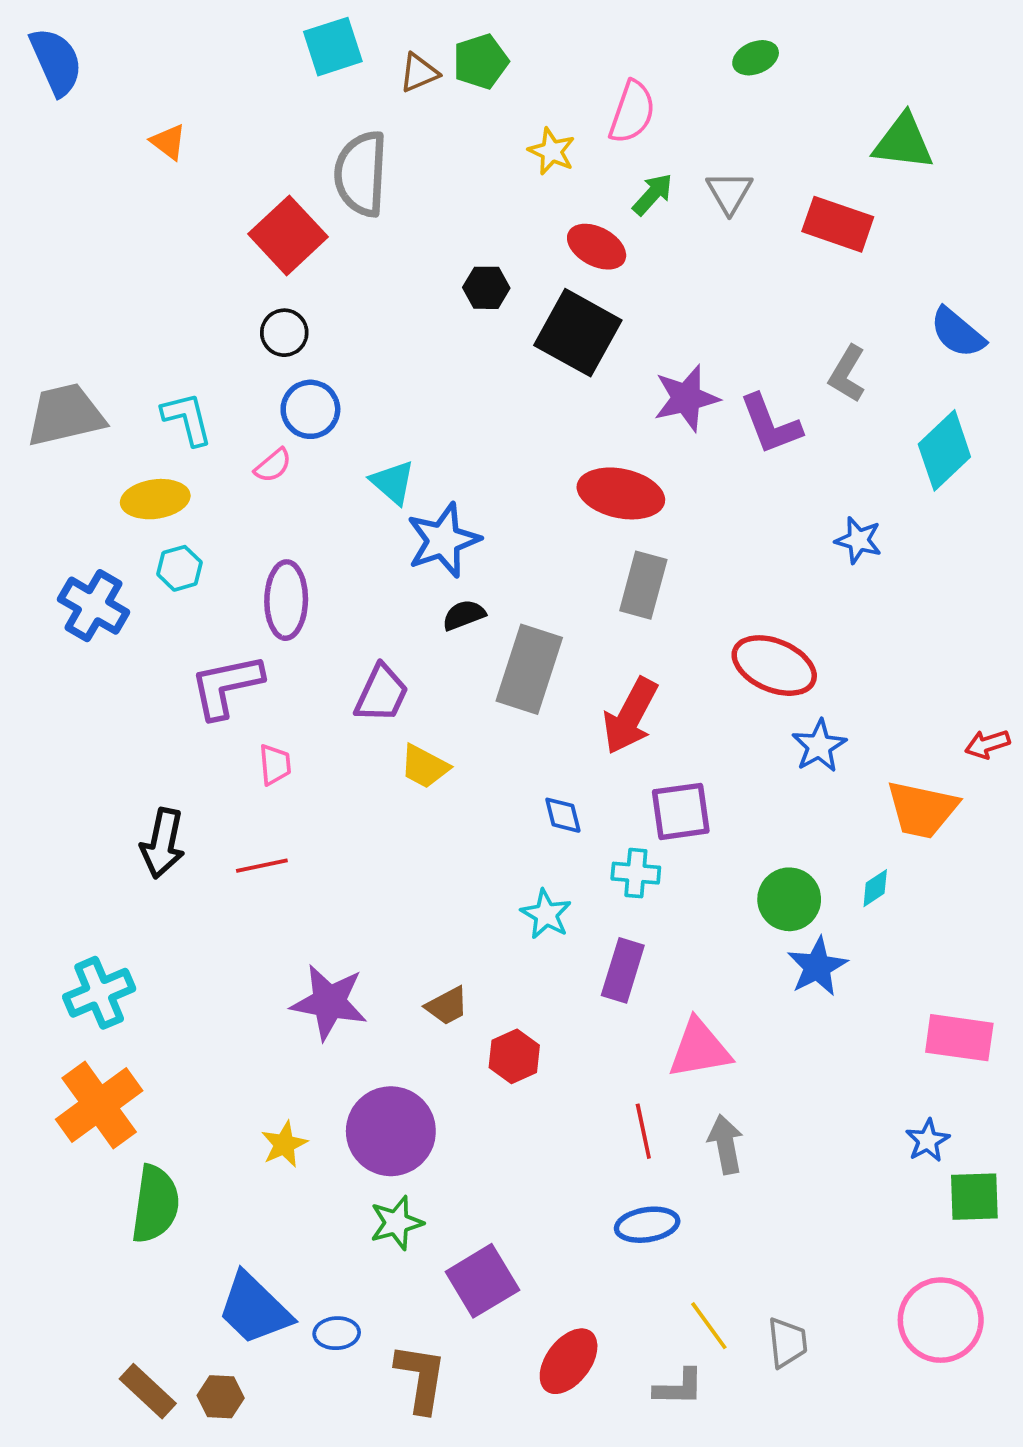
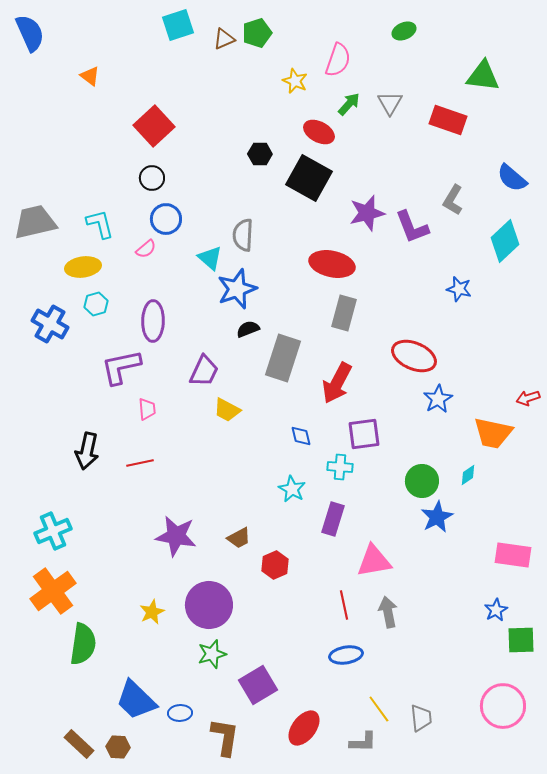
gray semicircle: (361, 174) -> (243, 235), moved, size x0.7

